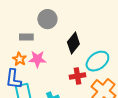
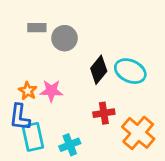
gray rectangle: (26, 37) -> (37, 28), moved
cyan ellipse: (97, 61) -> (130, 71), moved, turned 60

